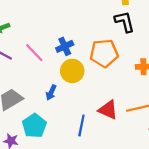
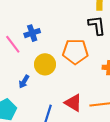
blue cross: (65, 46) -> (32, 33), moved

